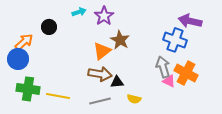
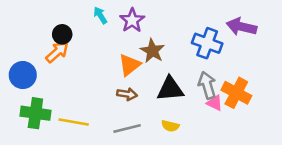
cyan arrow: (79, 12) -> (100, 15), turned -104
blue cross: (175, 40) -> (207, 43), moved
orange arrow: (24, 42) -> (57, 52), moved
brown arrow: (100, 74) -> (127, 94), size x0.7
black triangle: (117, 82) -> (170, 89), moved, size x1.6

